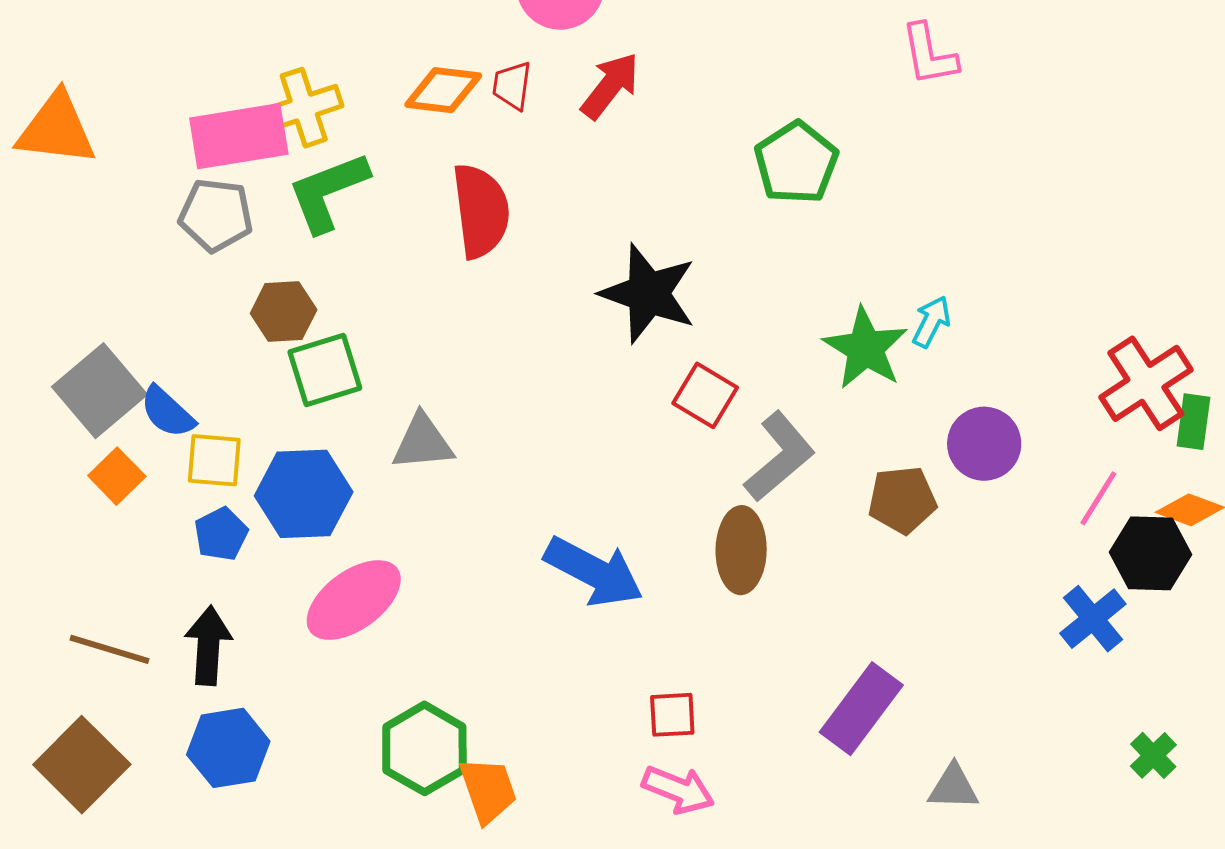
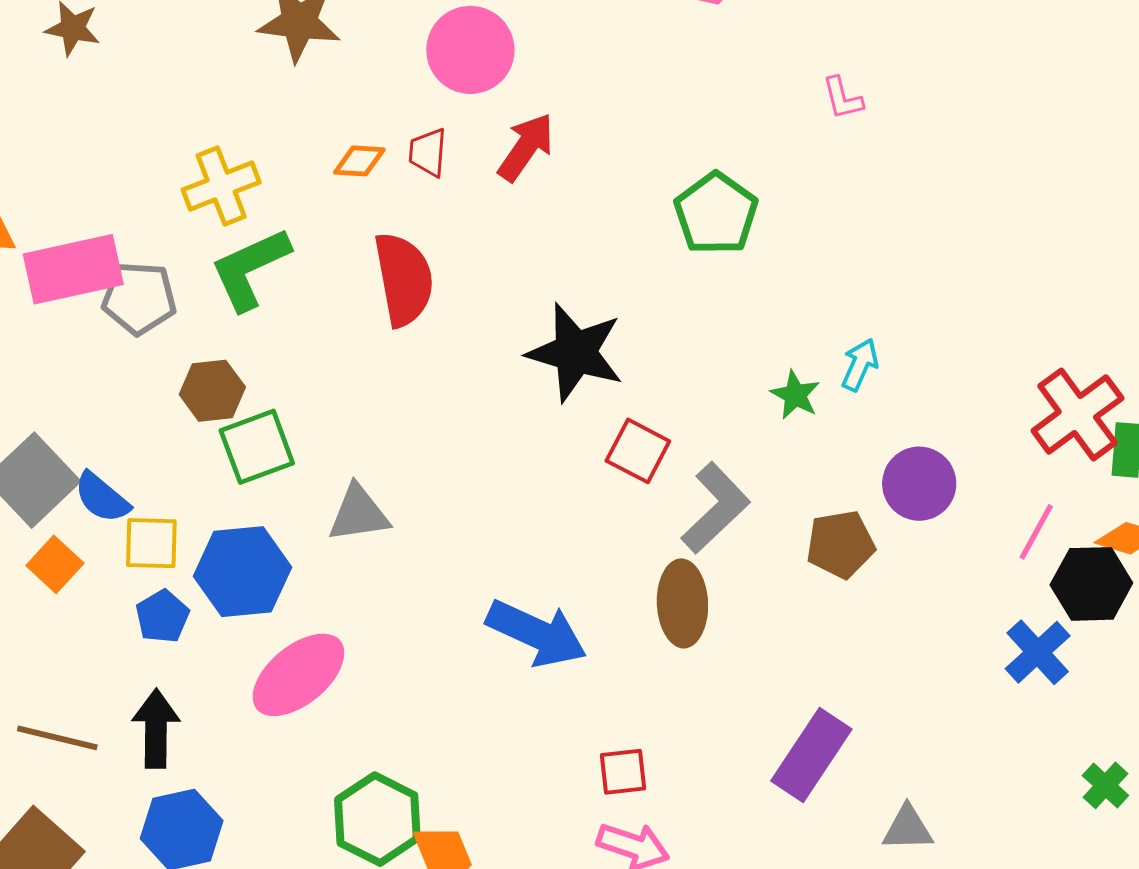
pink L-shape: (929, 55) -> (843, 98), size x0.7
orange diamond: (443, 90) -> (359, 161), size x0.7
pink rectangle: (239, 136) -> (73, 269), moved
green star: (865, 348) -> (795, 395), size x0.6

